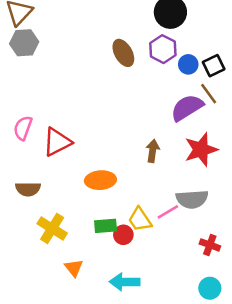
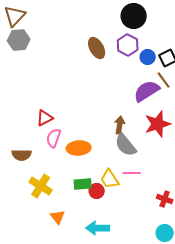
pink semicircle: (23, 128) -> (54, 138), moved
red triangle: (57, 142) -> (45, 118), size x0.7
gray semicircle: (192, 199) -> (126, 145), moved, turned 55
pink line: (168, 212) -> (132, 173), turned 30

